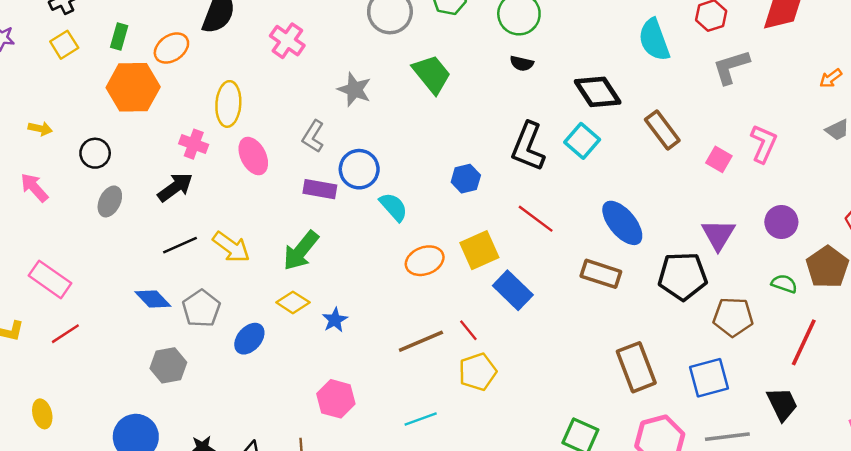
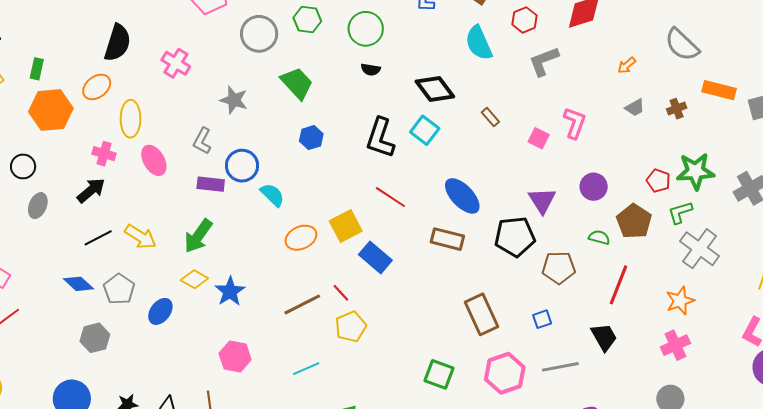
orange ellipse: (171, 48) -> (97, 87), moved
brown rectangle: (662, 130) -> (490, 117), size x0.6
blue hexagon: (466, 179) -> (311, 138), moved
blue star: (335, 320) -> (230, 291), size x1.4
blue square: (709, 378) -> (542, 319), size x0.6

